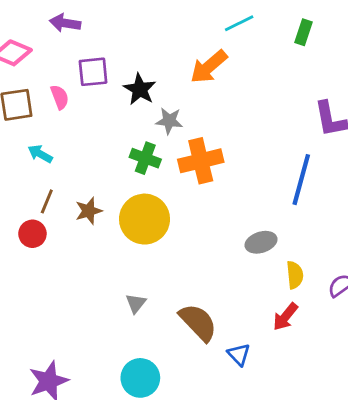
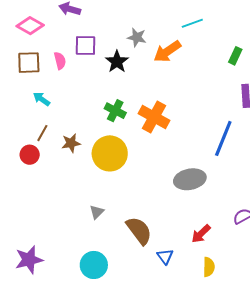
green rectangle: (304, 32) -> (235, 56), moved
gray star: (169, 121) -> (137, 37), moved
orange cross: (201, 161) -> (154, 117), turned 36
gray ellipse: (261, 242) -> (190, 179), size x1.4
yellow semicircle: (295, 275) -> (209, 267), moved

